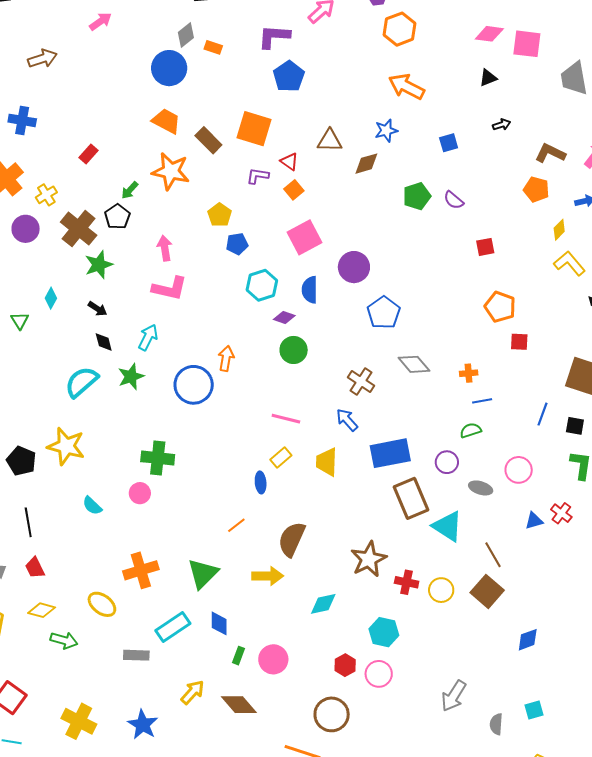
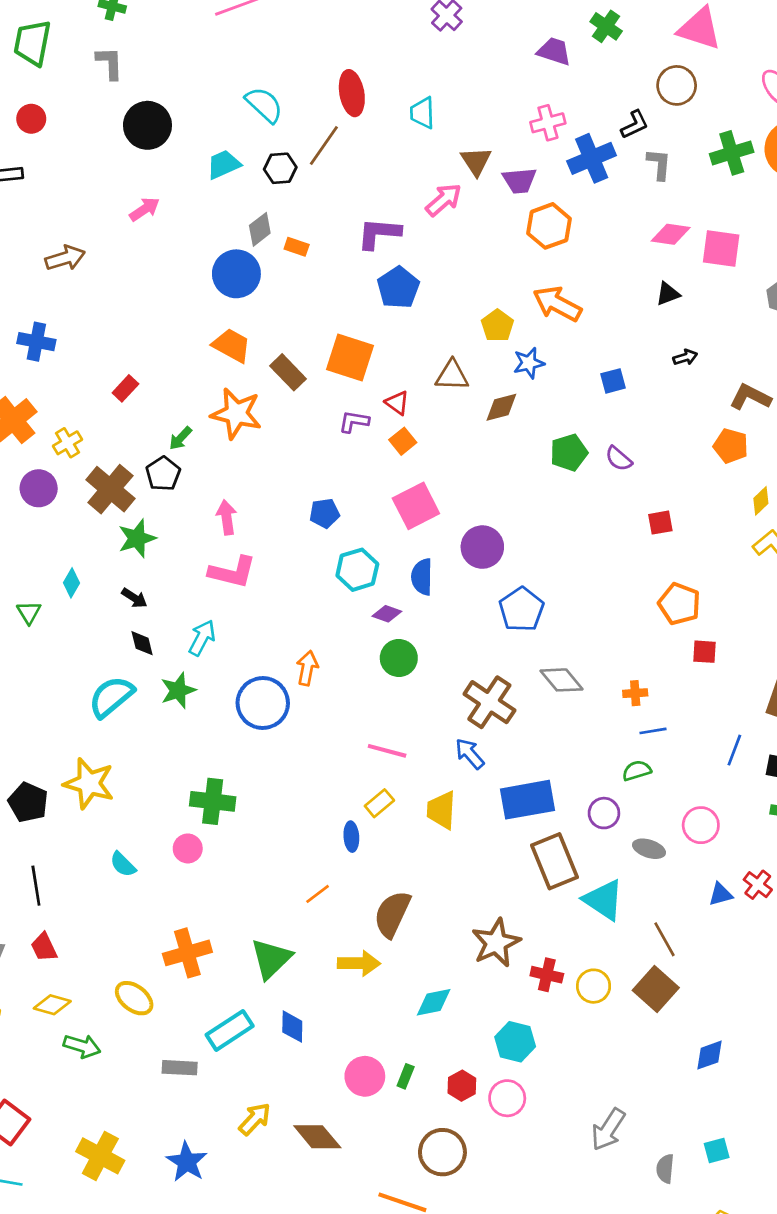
yellow pentagon: (220, 215) -> (497, 326), moved
brown cross: (361, 382) -> (489, 702), size x1.4
green rectangle: (238, 656) -> (406, 1076), moved

